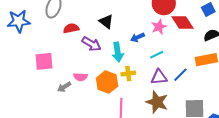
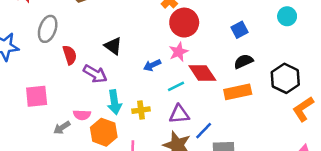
red diamond: (183, 23) -> (202, 73), moved
red semicircle: (71, 28) -> (70, 55), turned 84
cyan arrow: (118, 52) -> (114, 102), moved
blue line: (180, 75) -> (204, 131), moved
orange hexagon: (107, 82) -> (104, 132), moved

